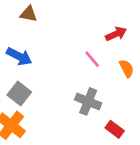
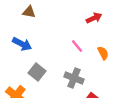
red arrow: (116, 34) -> (94, 18), moved
gray square: (19, 94) -> (37, 72), moved

